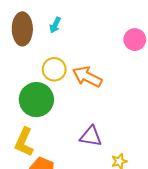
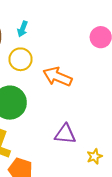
yellow circle: (54, 69) -> (21, 59), moved

